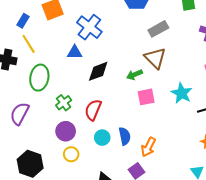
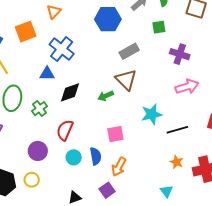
cyan star: (182, 93) -> (152, 114), turned 30
pink square: (146, 97) -> (115, 134), moved
green cross: (64, 103) -> (40, 109), moved
yellow circle: (71, 154) -> (32, 180), moved

